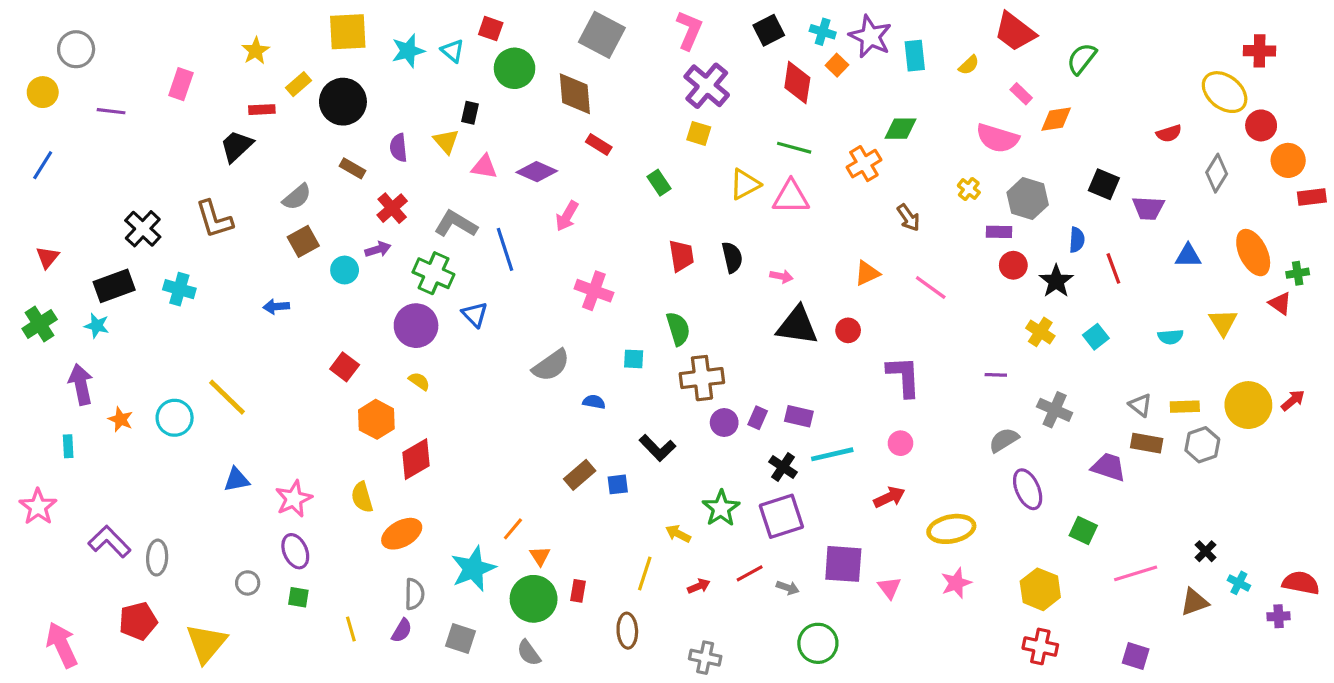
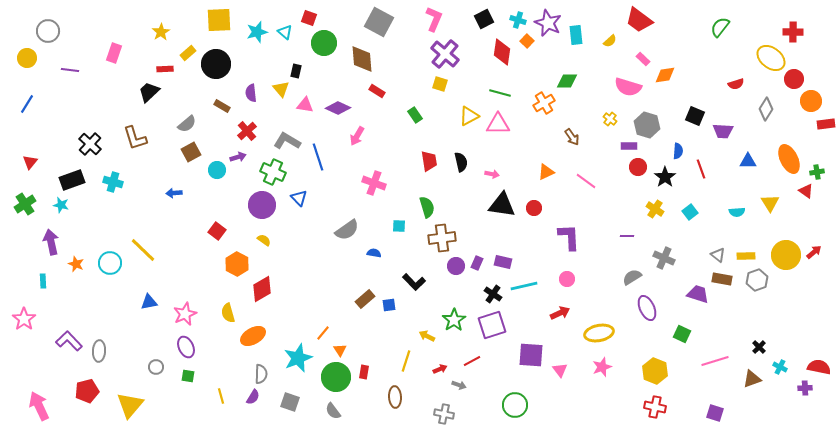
green semicircle: (1082, 59) -> (720, 27), moved
gray arrow: (788, 588) -> (459, 385), moved

